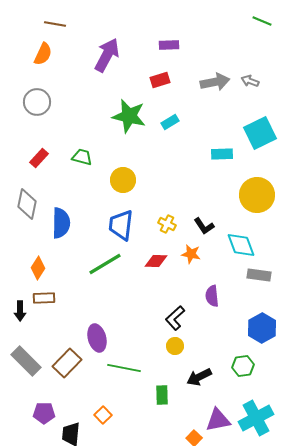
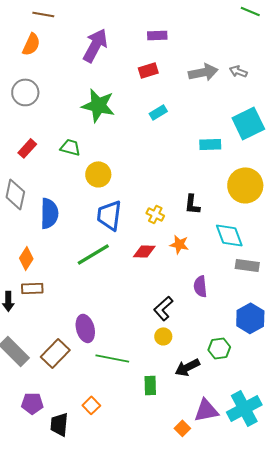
green star: (129, 116) -> (98, 105), moved
yellow circle: (123, 180) -> (98, 174), moved
black L-shape: (204, 226) -> (192, 204), moved, turned 40
green hexagon: (243, 366) -> (219, 348), moved

